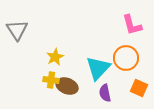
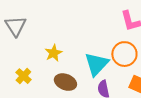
yellow cross: (51, 80) -> (23, 76), moved, turned 35

